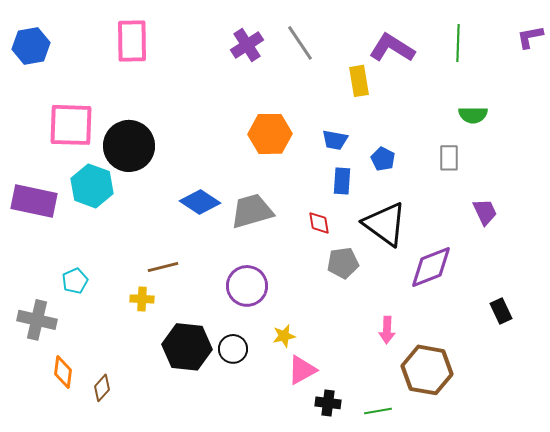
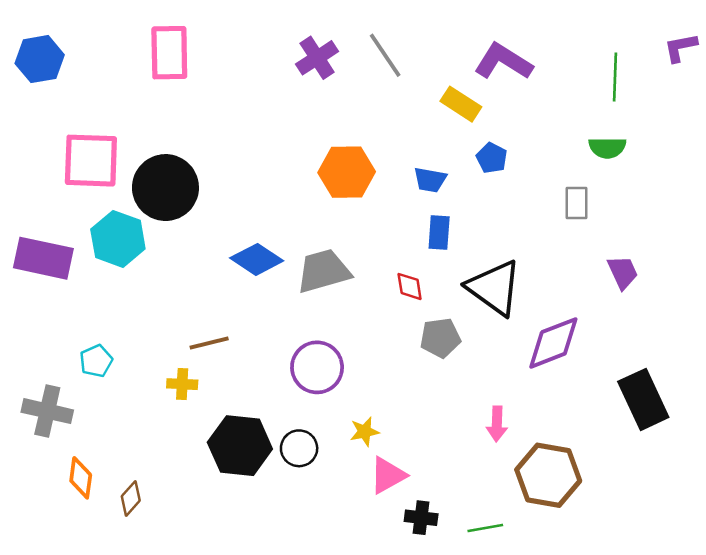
green line: (458, 43) -> (615, 77), moved
yellow rectangle: (359, 81) -> (461, 104), turned -48
blue pentagon: (383, 159) -> (492, 158), moved
black rectangle: (501, 311) -> (643, 399), size x1.8

